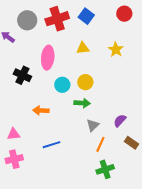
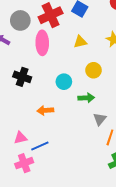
pink ellipse: (48, 58) -> (42, 43), moved
yellow circle: (85, 82) -> (94, 70), moved
blue line: (51, 145) -> (40, 146), moved

